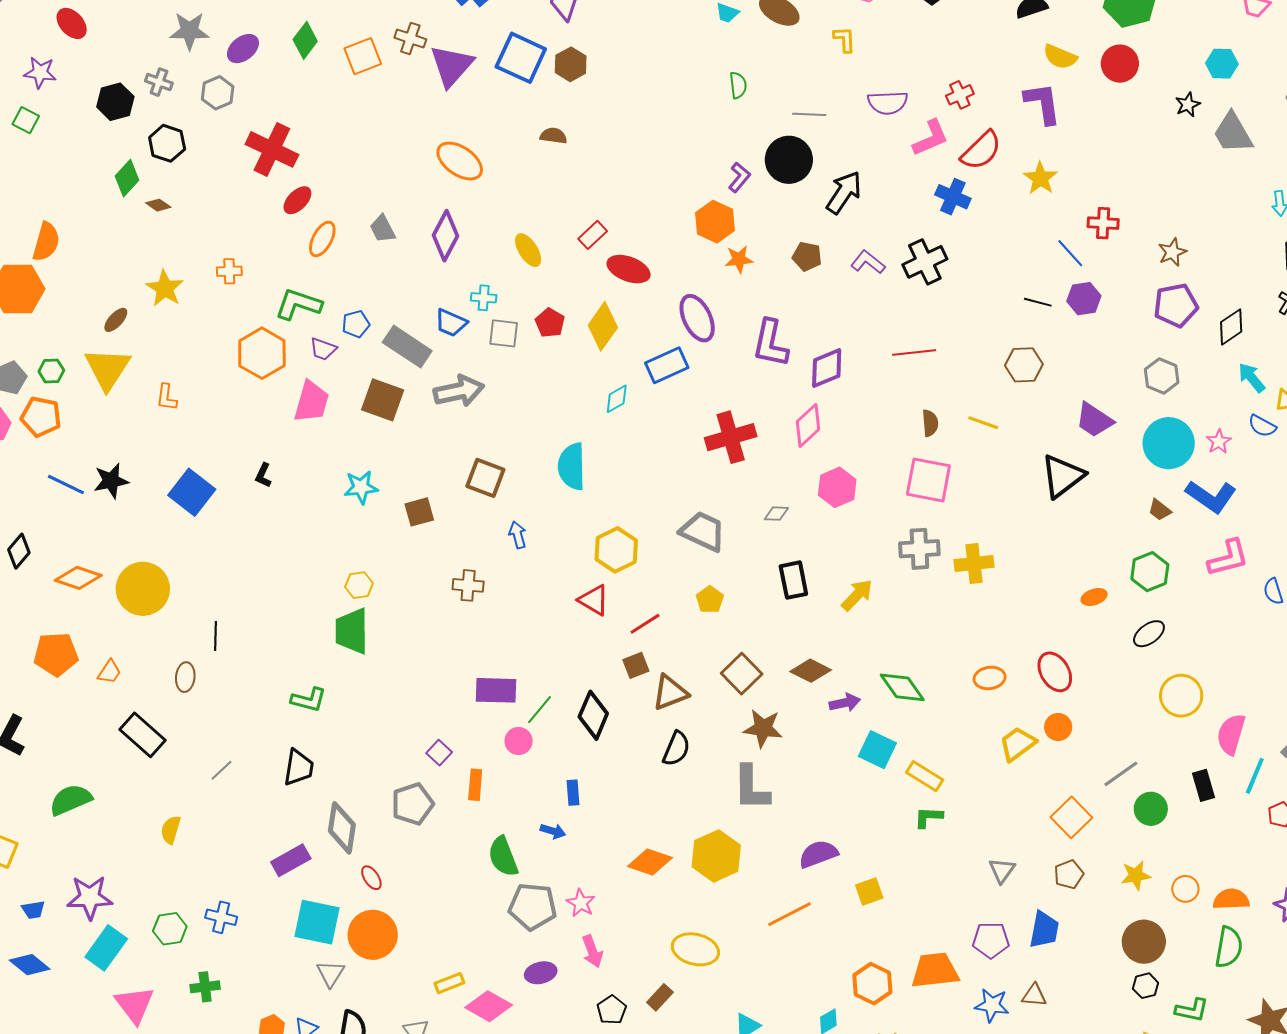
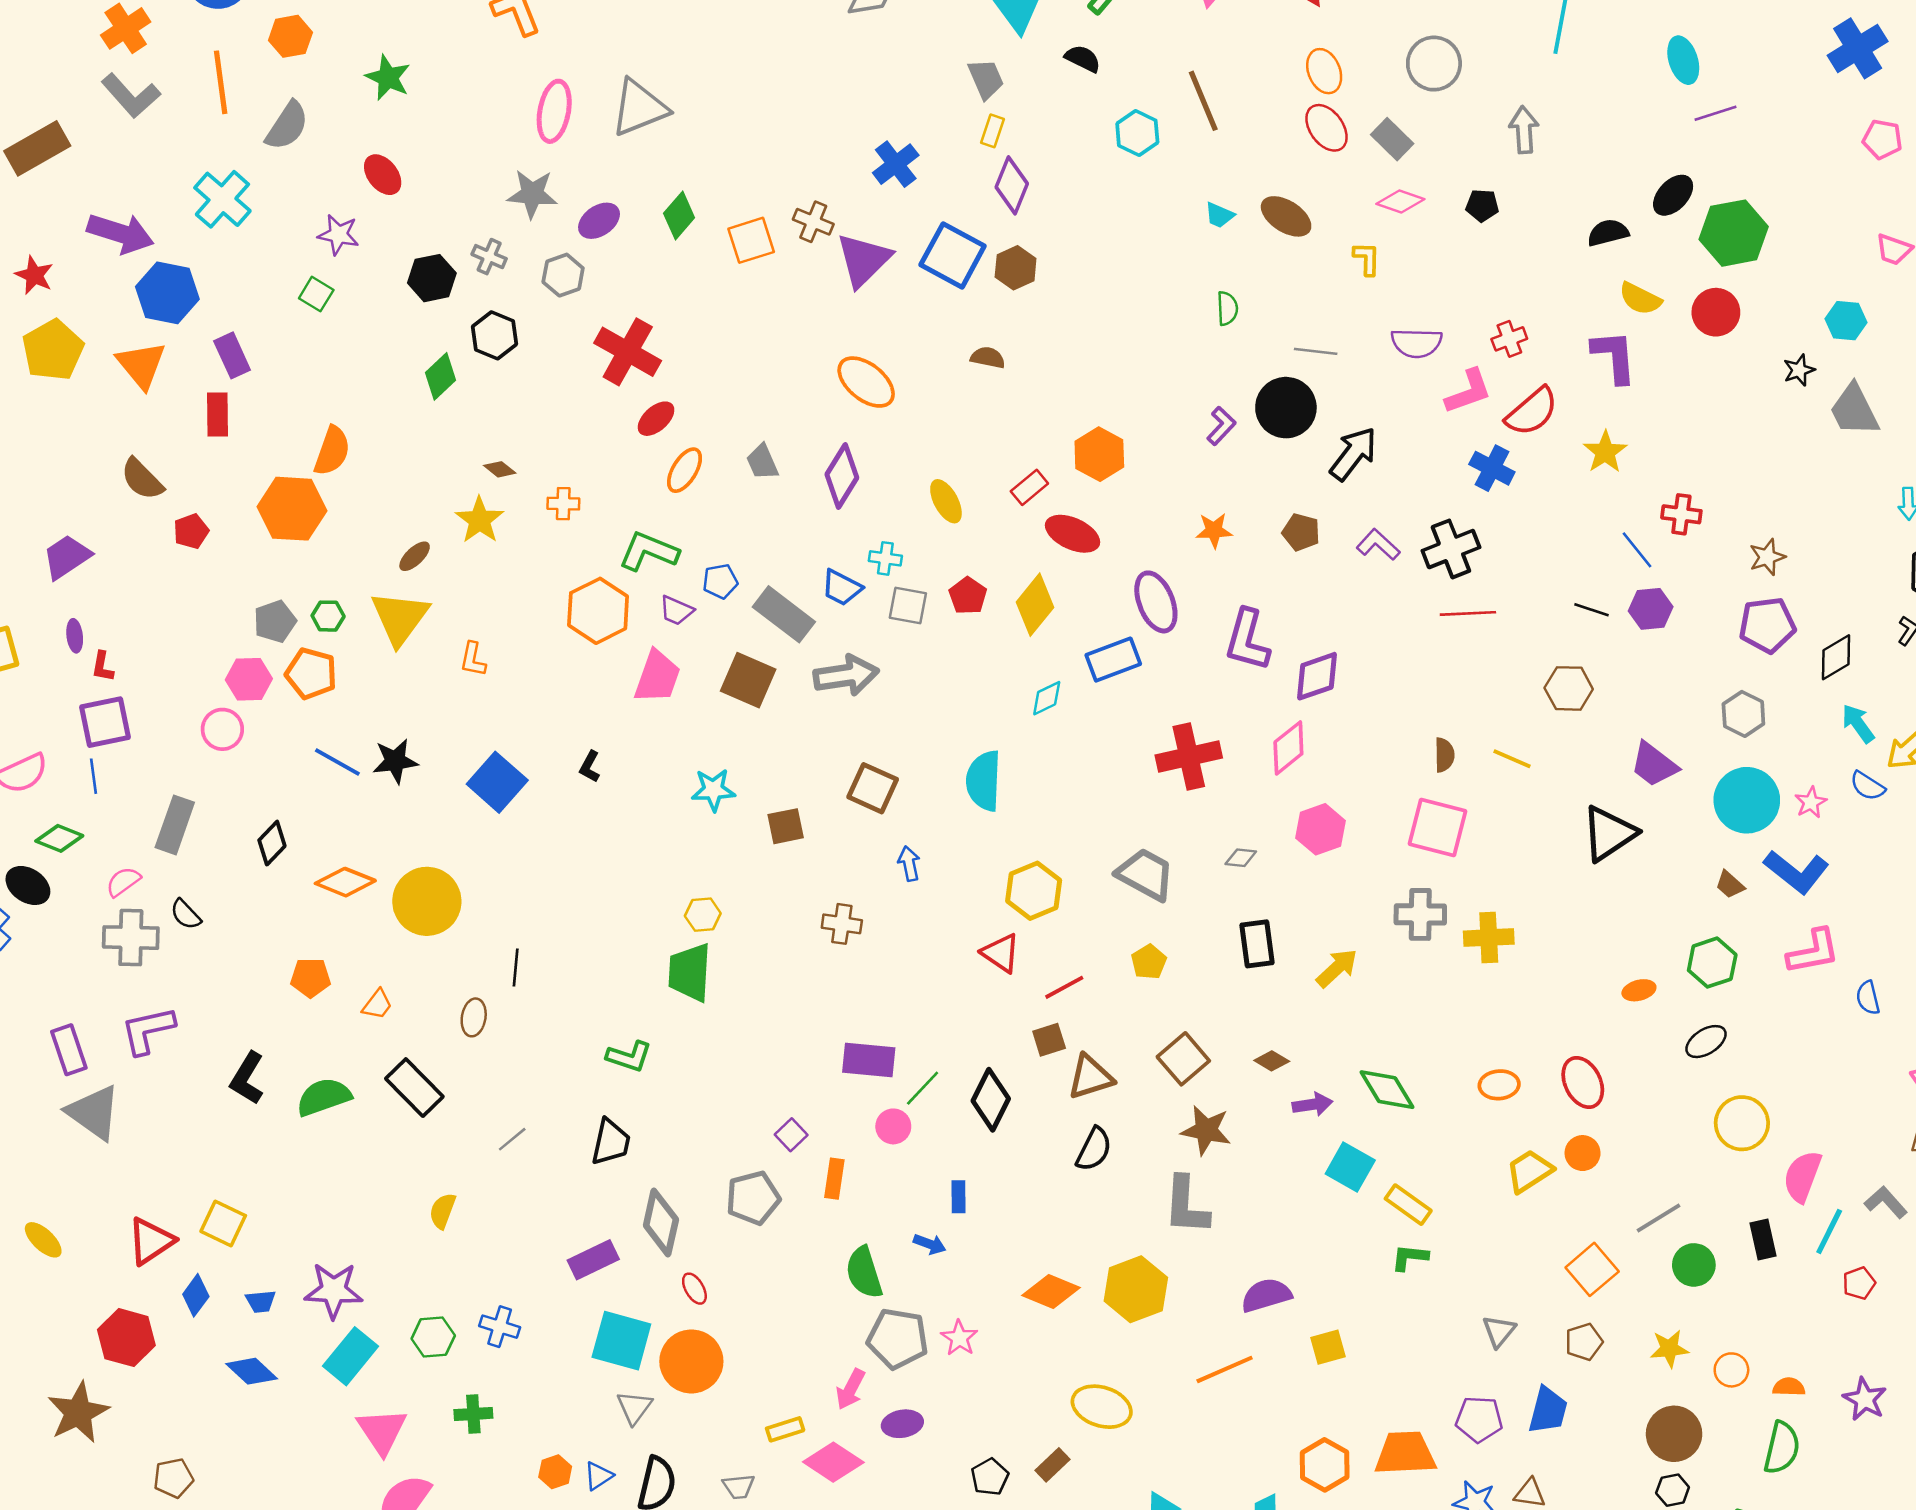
brown diamond: (158, 205) -> (500, 469), moved
orange hexagon: (715, 222) -> (1099, 454), moved
red line: (914, 353) -> (1468, 613), moved
orange pentagon: (56, 654) -> (311, 978), size x0.7
brown diamond: (811, 671) -> (1272, 1061), size x0.7
green semicircle: (71, 800) -> (324, 1097), moved
orange semicircle: (1231, 899) -> (1789, 1387), size x0.7
pink arrow: (592, 951) -> (850, 1389), moved, turned 44

